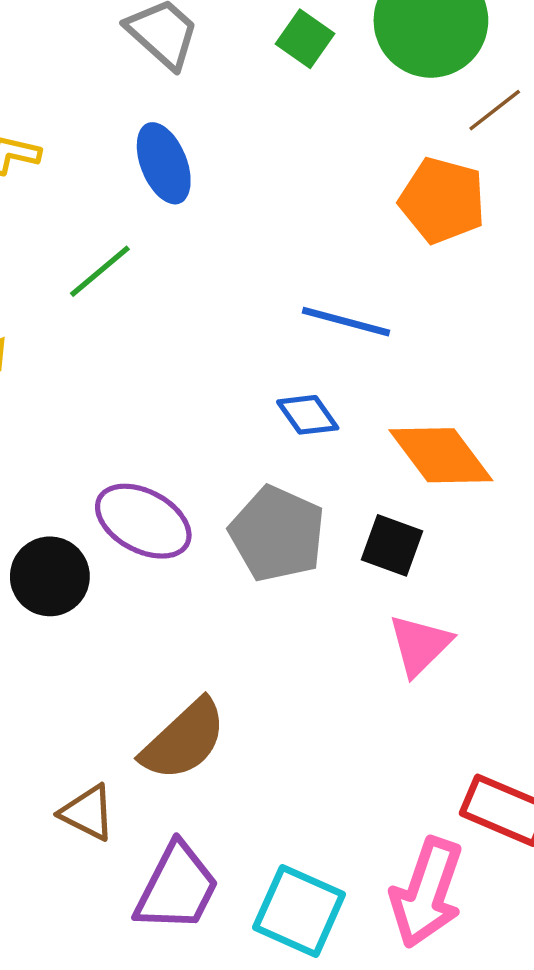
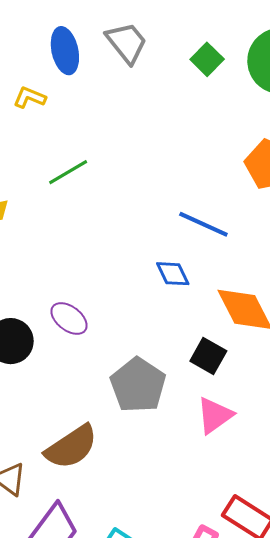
blue ellipse: (164, 163) -> (65, 51), moved
purple ellipse: (143, 521) -> (69, 318), size x0.7
gray pentagon: (277, 534) -> (138, 385), moved

